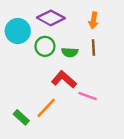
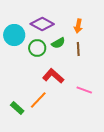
green semicircle: (70, 52) -> (58, 43), moved, turned -32
pink line: (88, 96) -> (84, 90), moved

